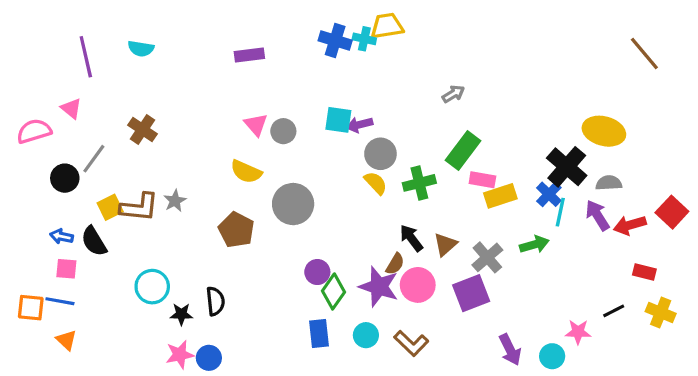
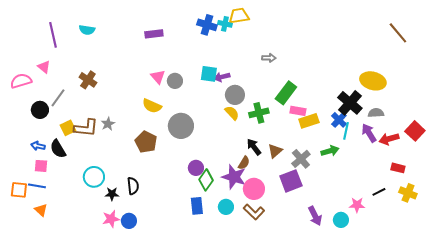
gray arrow: (453, 94) -> (269, 58), moved, turned 32
pink circle: (418, 285) -> (254, 189), moved

